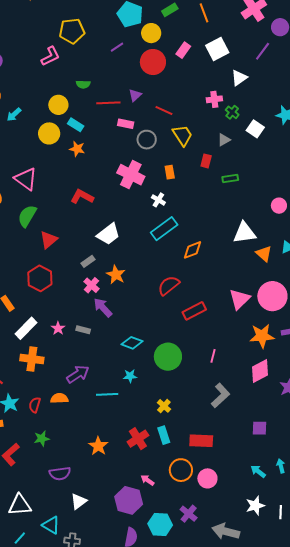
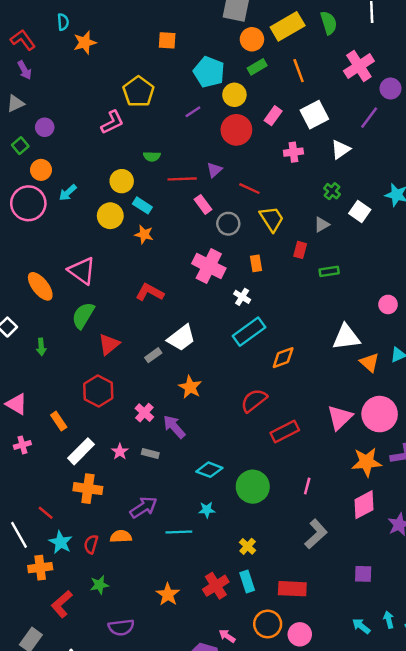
yellow pentagon: (72, 31) -> (138, 92), turned -30
pink cross: (214, 99) -> (293, 152), moved
pink rectangle: (126, 124) -> (203, 204), turned 42
gray rectangle: (88, 261) -> (153, 355), moved
pink cross: (91, 285) -> (144, 413), moved

